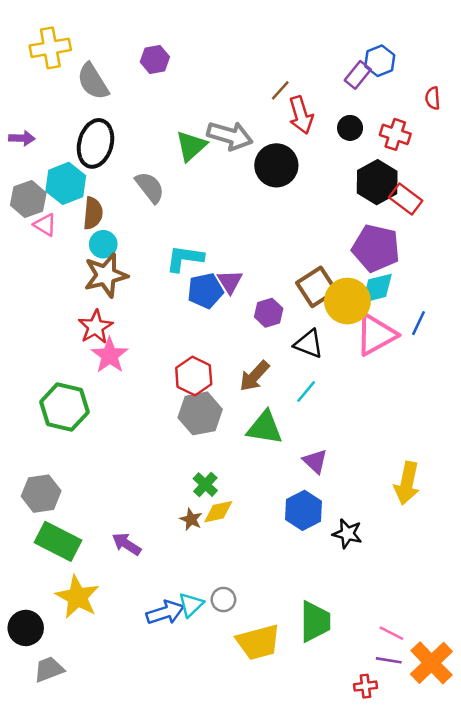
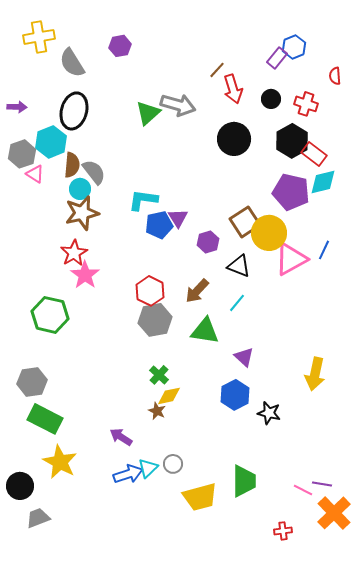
black circle: (276, 165) -> (234, 139), moved
gray semicircle: (150, 187) -> (94, 172), moved
cyan diamond: (377, 288) -> (323, 182), moved
brown star: (191, 519) -> (157, 411), moved
purple arrow: (126, 544) -> (121, 437), moved
purple line: (389, 660) -> (322, 484), moved

